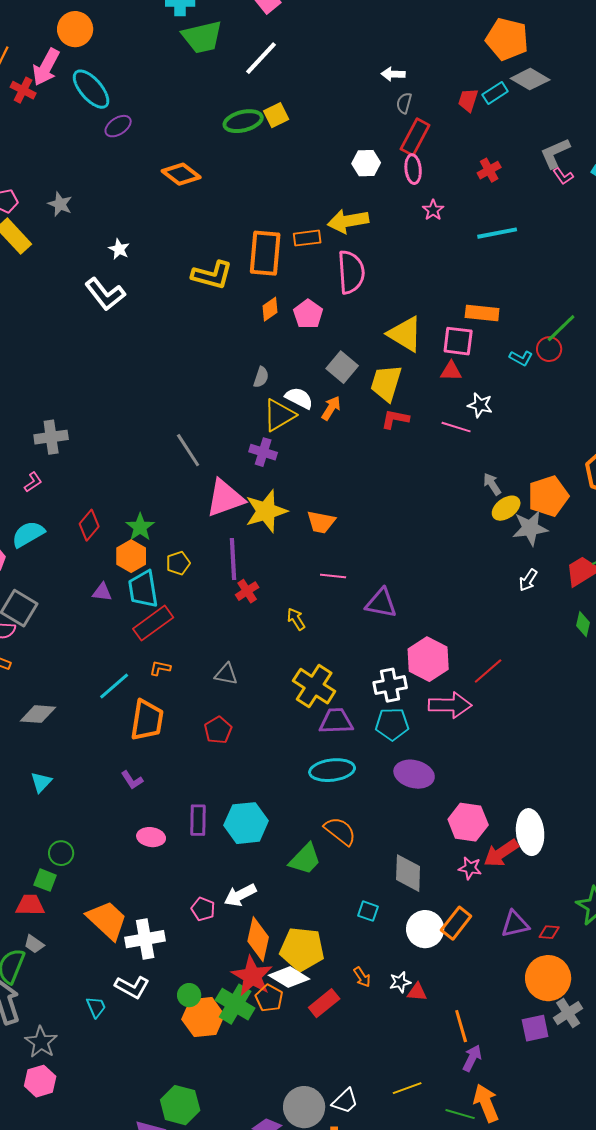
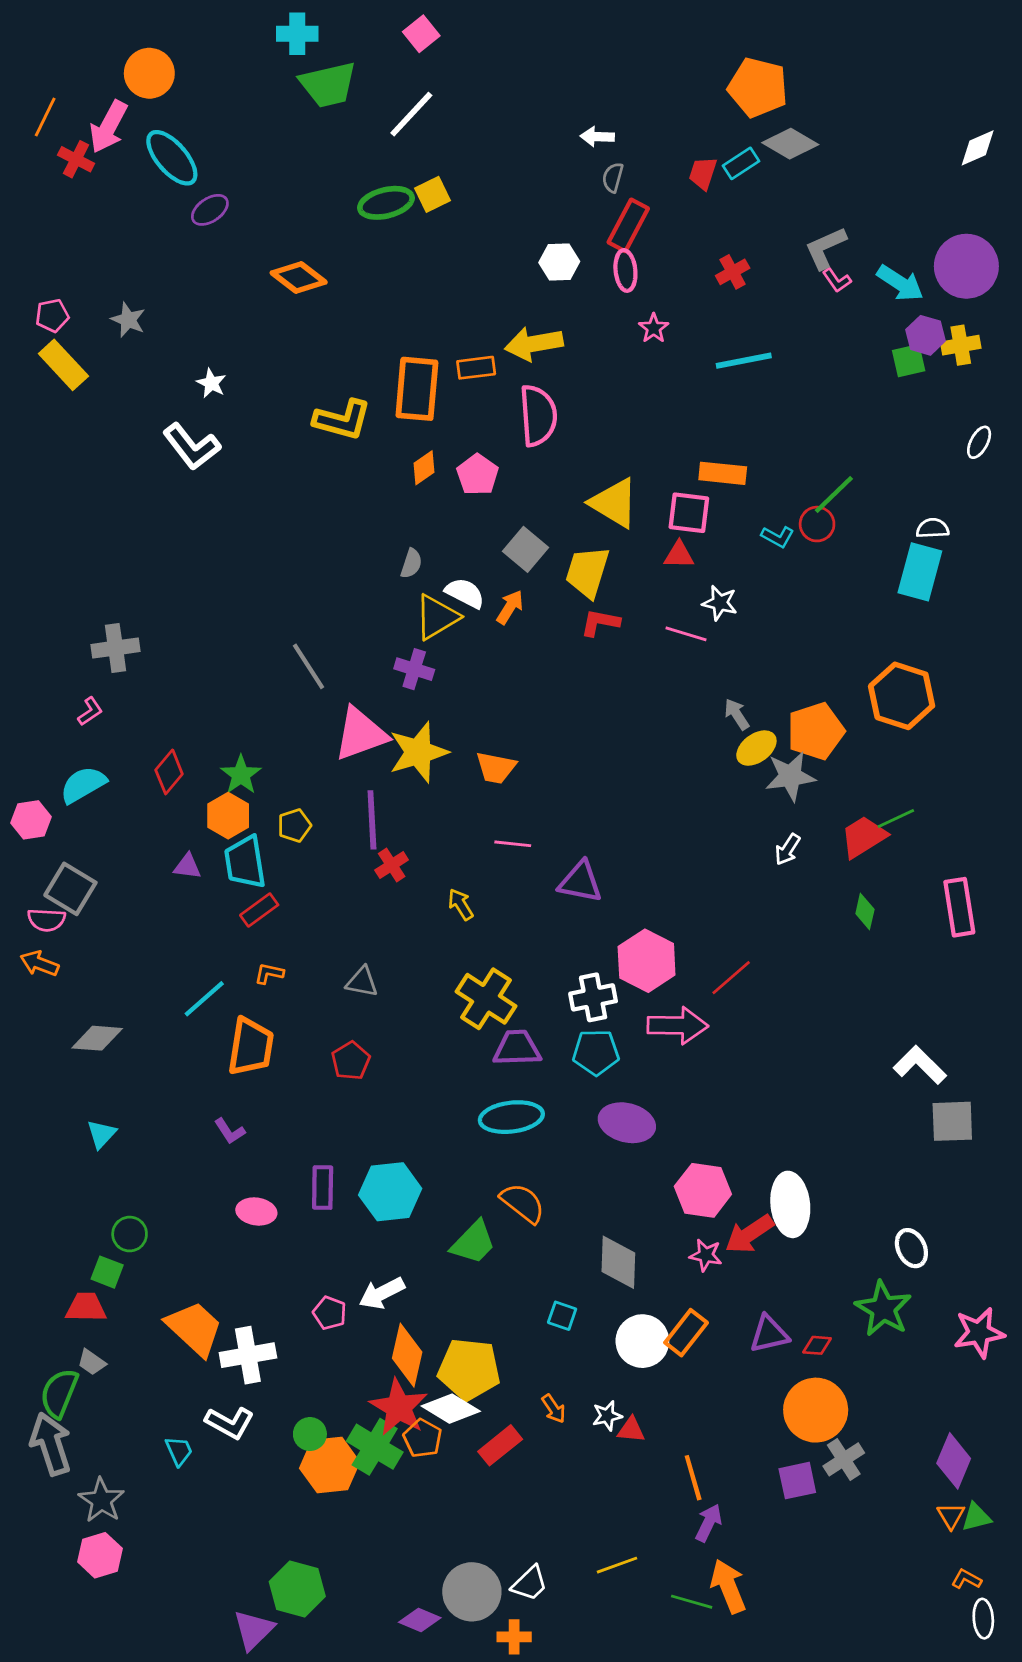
red rectangle: (153, 623) -> (259, 910), size x0.7

